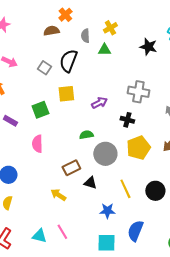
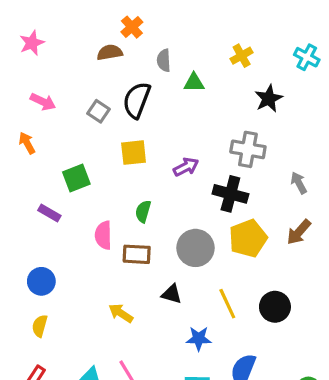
yellow cross: (110, 28) -> (242, 56), moved
black star: (148, 47) -> (269, 99), moved, turned 30
green square: (40, 110) -> (76, 178), moved
black cross: (127, 120) -> (230, 194), size x1.5
purple rectangle: (10, 121) -> (49, 213), moved
green semicircle: (86, 135) -> (143, 211), moved, turned -64
pink semicircle: (37, 144) -> (103, 235), moved
brown rectangle: (71, 168) -> (137, 254), moved, turned 30

